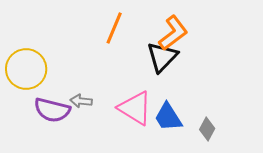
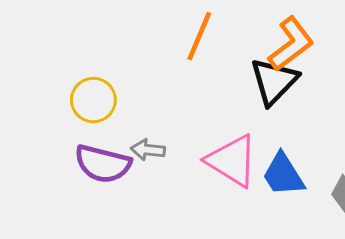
yellow circle: (26, 69) -> (93, 100), moved, size x0.7

